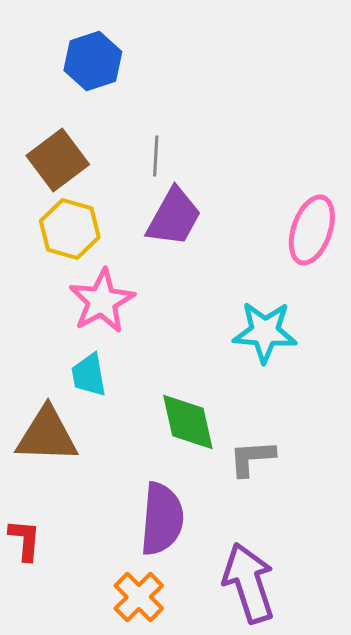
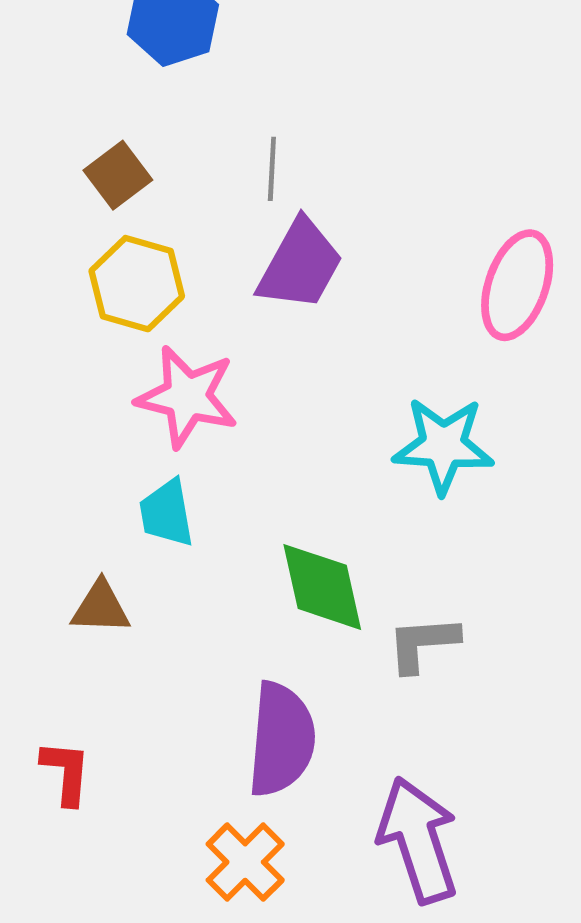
brown square: (58, 160) -> (118, 175), size x0.7
pink star: (102, 301) -> (187, 397), turned -30
brown triangle: (47, 435) -> (101, 607), size x0.6

